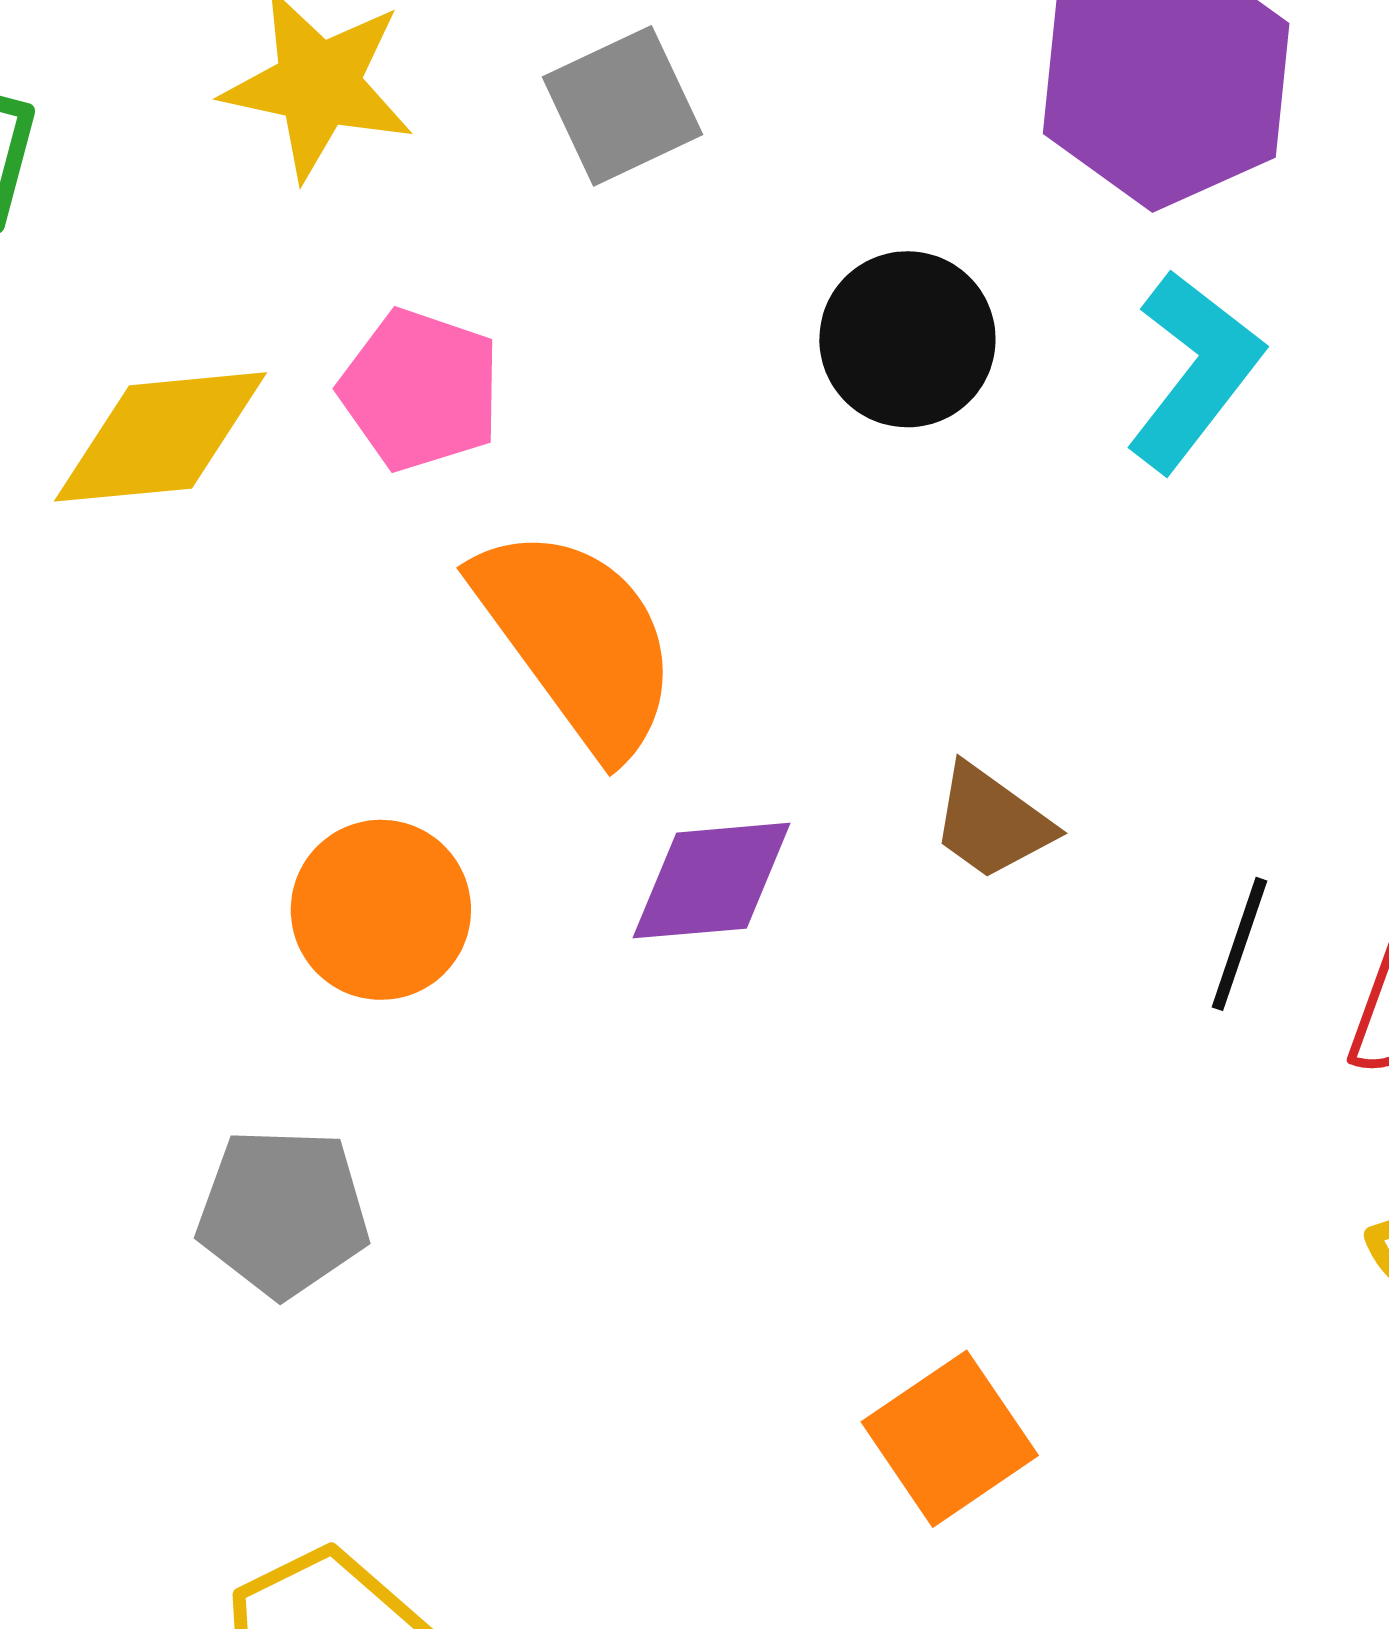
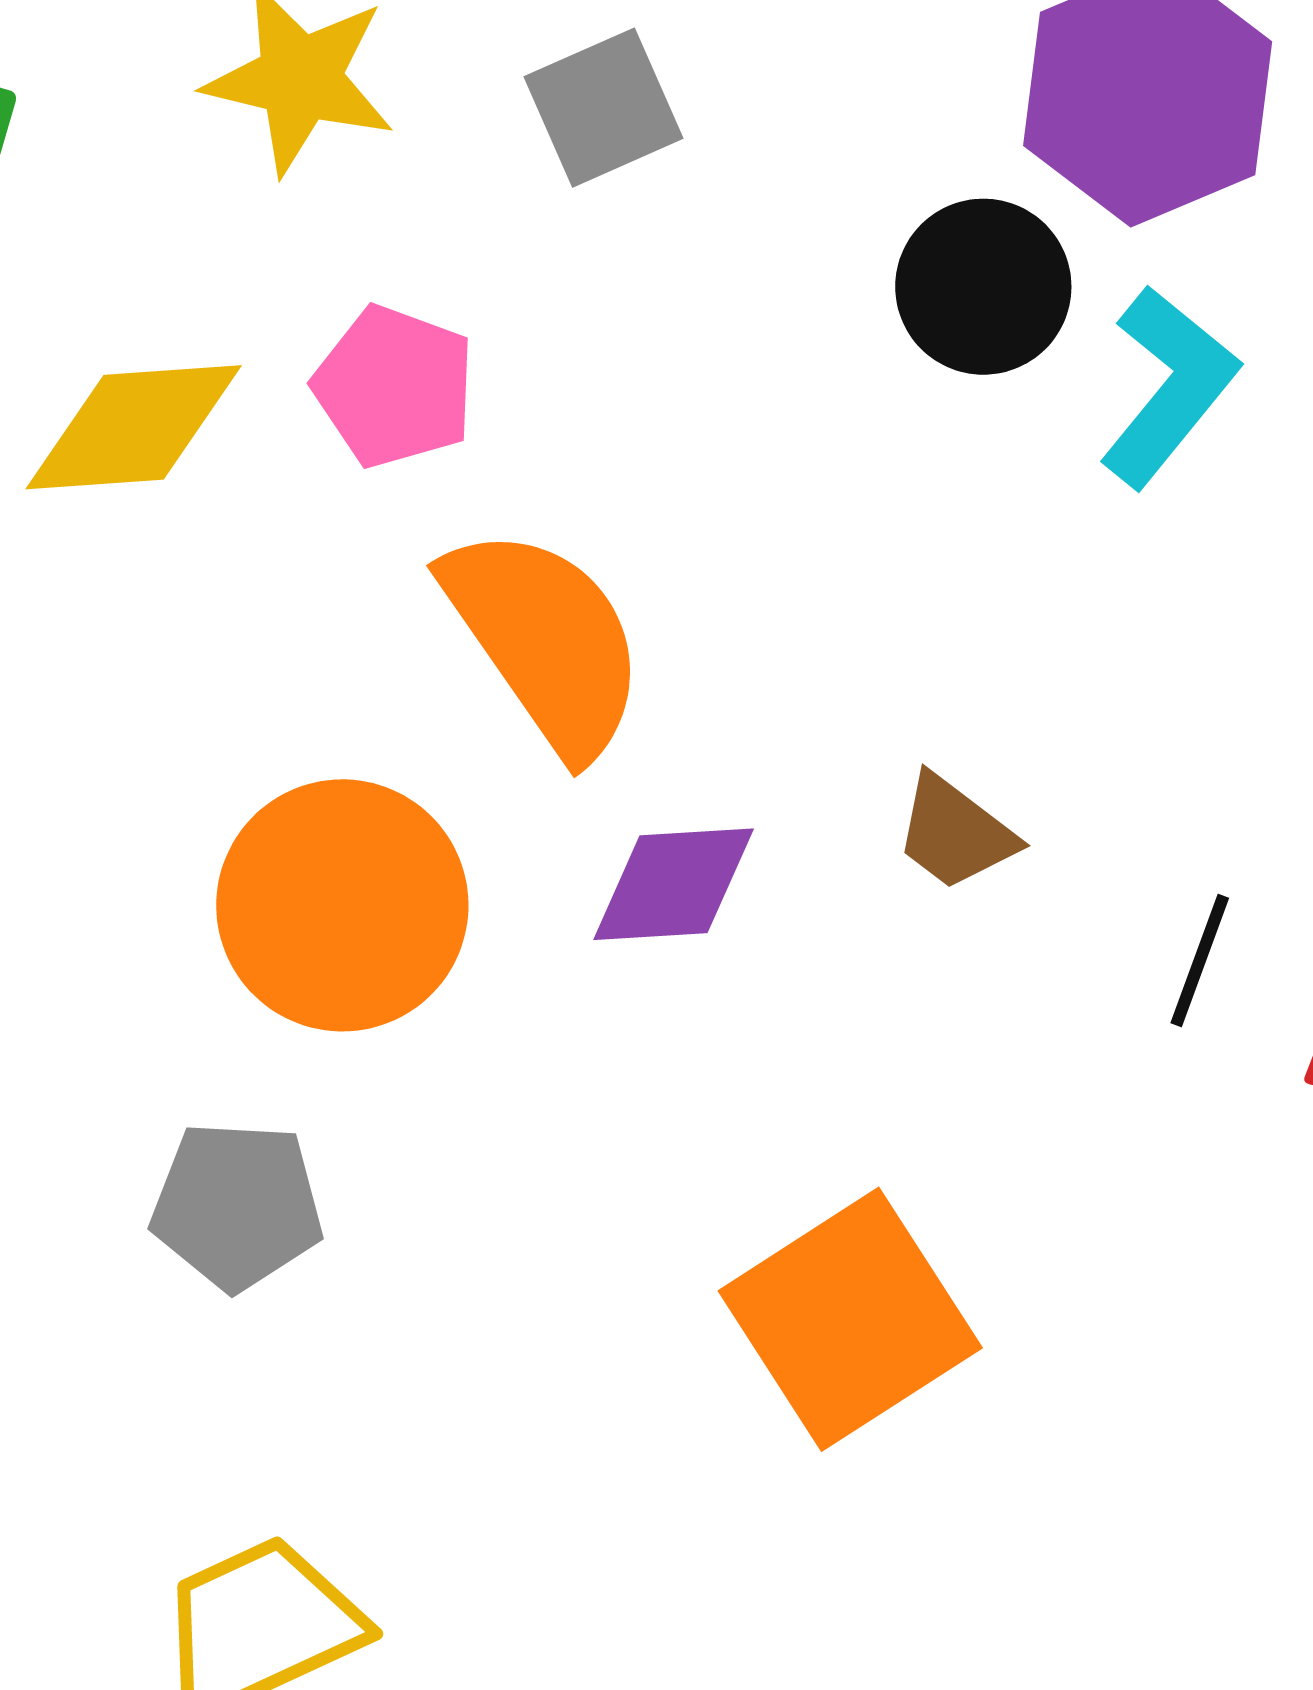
black circle: (907, 339) -> (983, 287), moved
orange circle: (381, 910) -> (342, 905), size x1.4
orange square: (950, 1439) -> (850, 1319), moved, size x1.5

